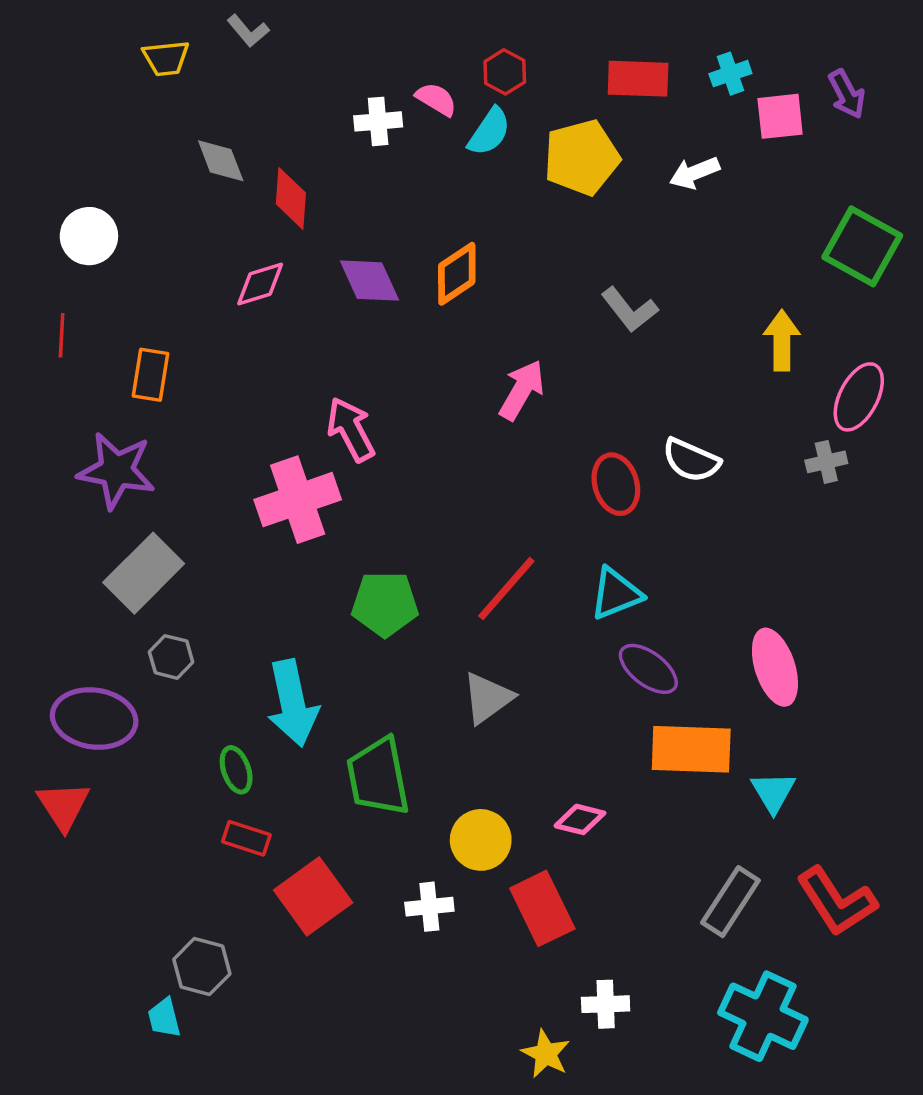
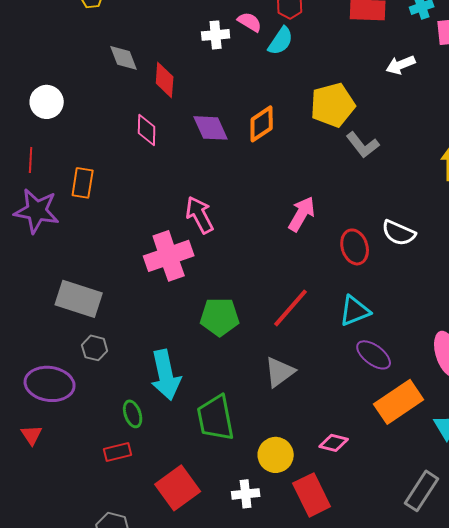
yellow pentagon: (582, 157) -> (333, 105), moved
pink diamond: (260, 284) -> (147, 130), turned -72
pink arrow: (522, 390) -> (302, 214), moved
purple star: (116, 470) -> (37, 211), moved
gray rectangle: (144, 573) -> (79, 299), turned 63
orange rectangle: (691, 749) -> (399, 402), turned -36
red triangle: (63, 806) -> (32, 435), size x0.7
red rectangle: (246, 838) -> (118, 452), moved, turned -32

